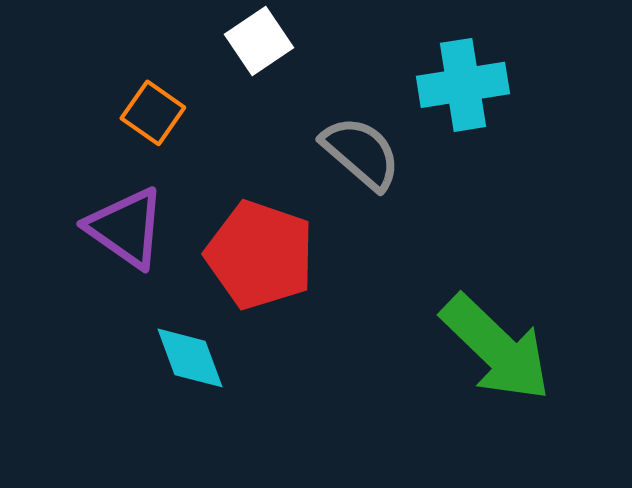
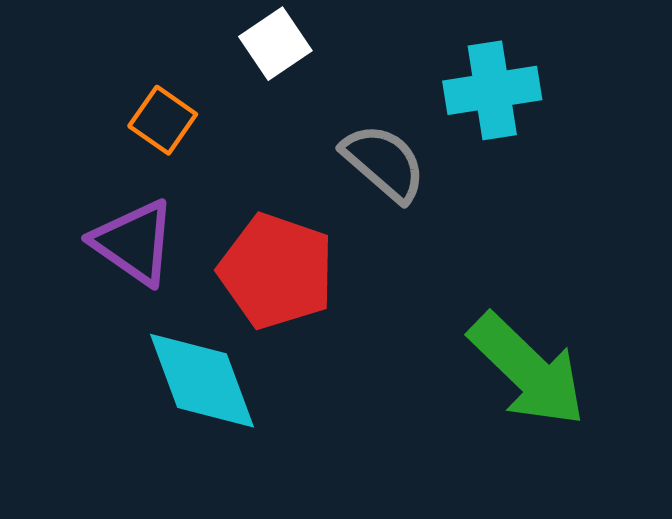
cyan diamond: (190, 358) -> (202, 381), size x1.5

